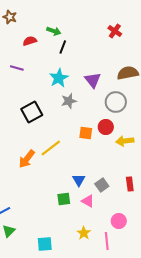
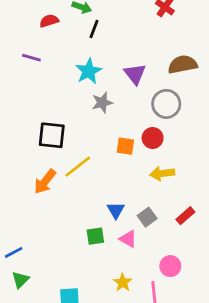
black square: (32, 112) -> (52, 135), moved, turned 35
yellow arrow: (125, 141) -> (162, 173), moved
red rectangle: (130, 184) -> (185, 216), turned 56

